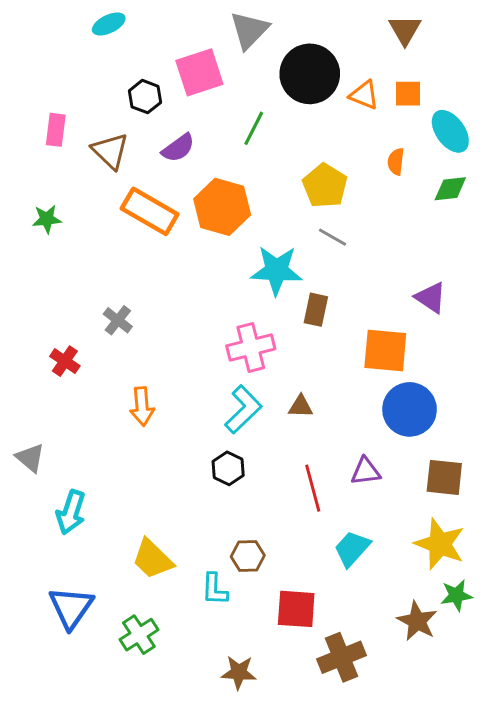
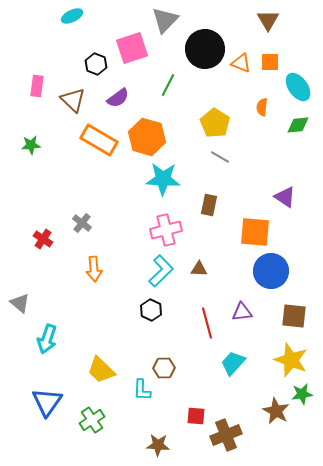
cyan star: (276, 270) -> (163, 179), moved
gray cross: (118, 320) -> (82, 223), moved
red square: (296, 609) -> (196, 416), moved, size x0.7

